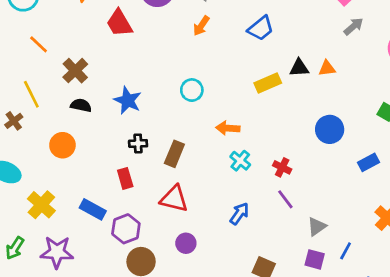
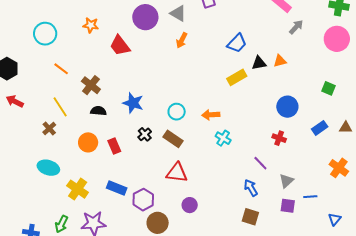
blue trapezoid: (261, 28) -> (237, 43), moved
cyan circle: (192, 90) -> (177, 112), moved
black cross: (138, 143) -> (145, 134), turned -32
brown rectangle: (174, 154) -> (173, 139), turned -72
red cross: (282, 167) -> (279, 138), moved
red rectangle: (125, 178) -> (114, 146), moved
blue arrow: (239, 214) -> (251, 188), moved, turned -60
blue line: (346, 251) -> (310, 197), turned 64

